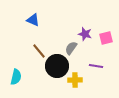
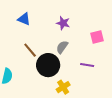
purple star: (85, 34) -> (63, 23), moved
yellow cross: (75, 80) -> (63, 87), moved, turned -32

